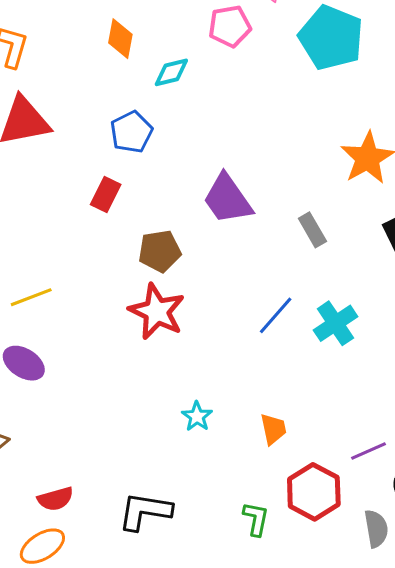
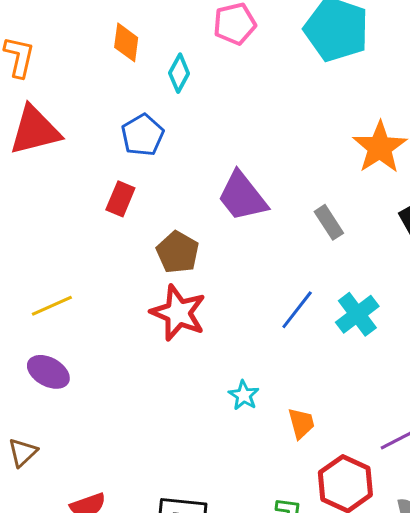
cyan diamond: (171, 72) -> (179, 73), turned -45
brown pentagon: (160, 251) -> (178, 252), turned -30
cyan star: (197, 416) -> (244, 395), moved

